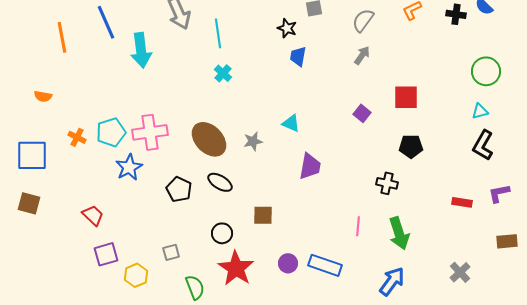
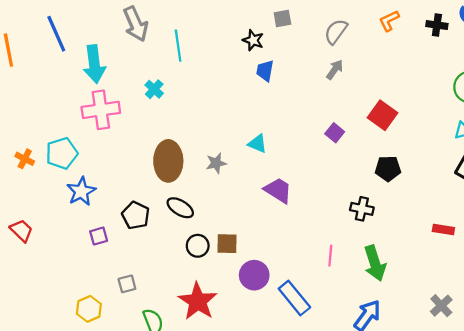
cyan cross: (223, 73) -> (154, 89), moved
red square: (406, 97) -> (383, 115), turned 36
pink cross: (150, 132) -> (101, 110), moved
brown ellipse: (209, 139) -> (168, 161), turned 45
purple trapezoid: (310, 166) -> (278, 190), turned -68
red trapezoid: (93, 215) -> (21, 231), moved
black circle: (222, 233) -> (198, 246), moved
purple square: (106, 254) -> (99, 236), moved, size x0.7
purple circle: (288, 263) -> (254, 275), moved, size x1.4
blue rectangle: (325, 265) -> (294, 298), turned 32

